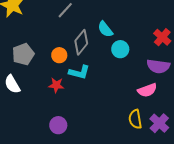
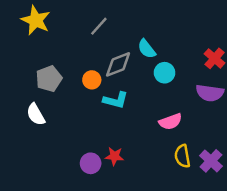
gray diamond: (81, 42) -> (118, 64), turned 30
red star: (56, 85) -> (114, 156), moved
pink semicircle: (147, 90) -> (170, 122), moved

